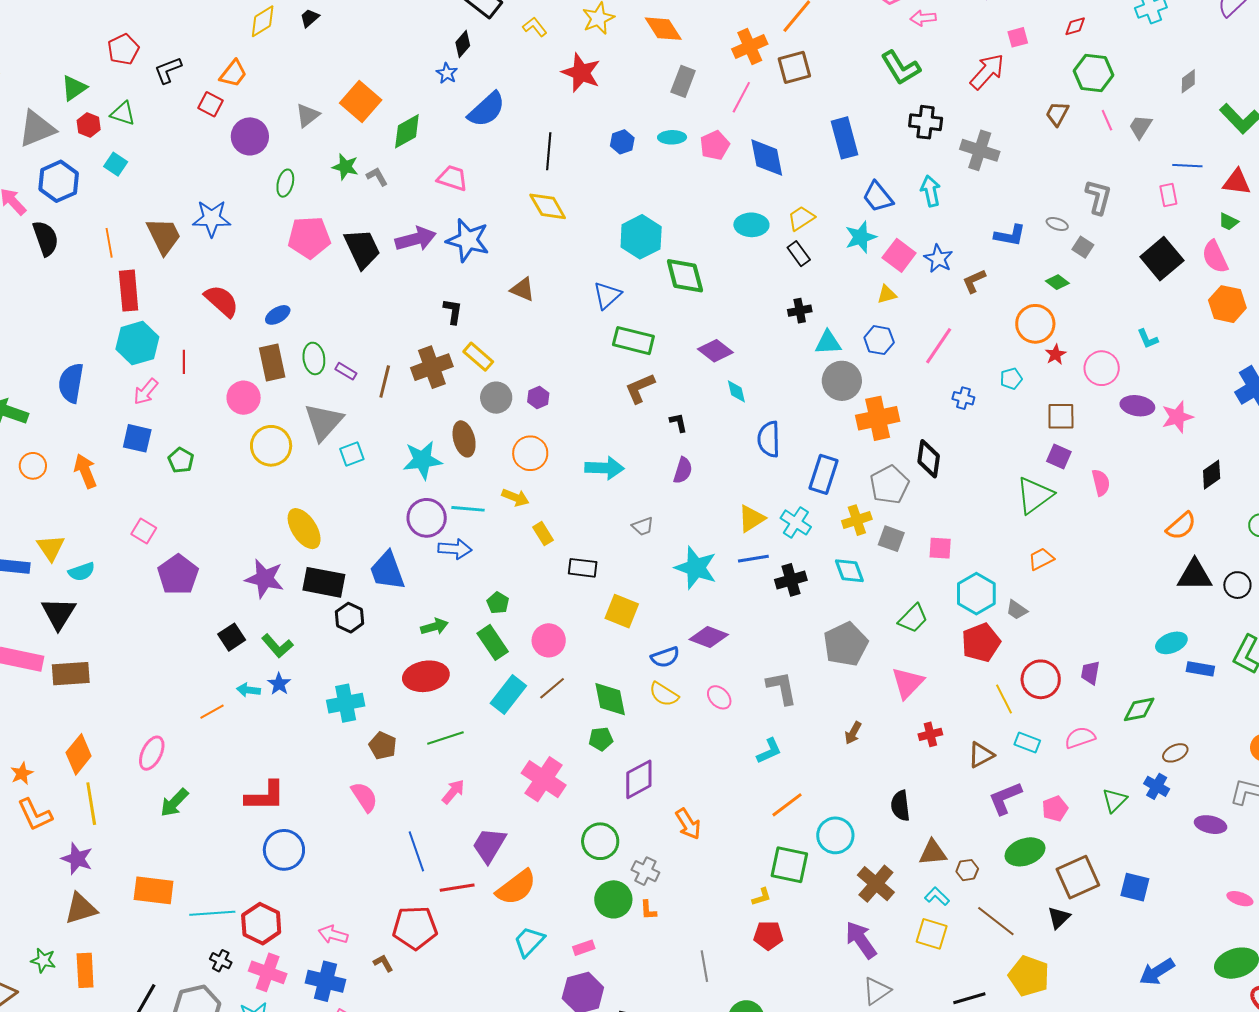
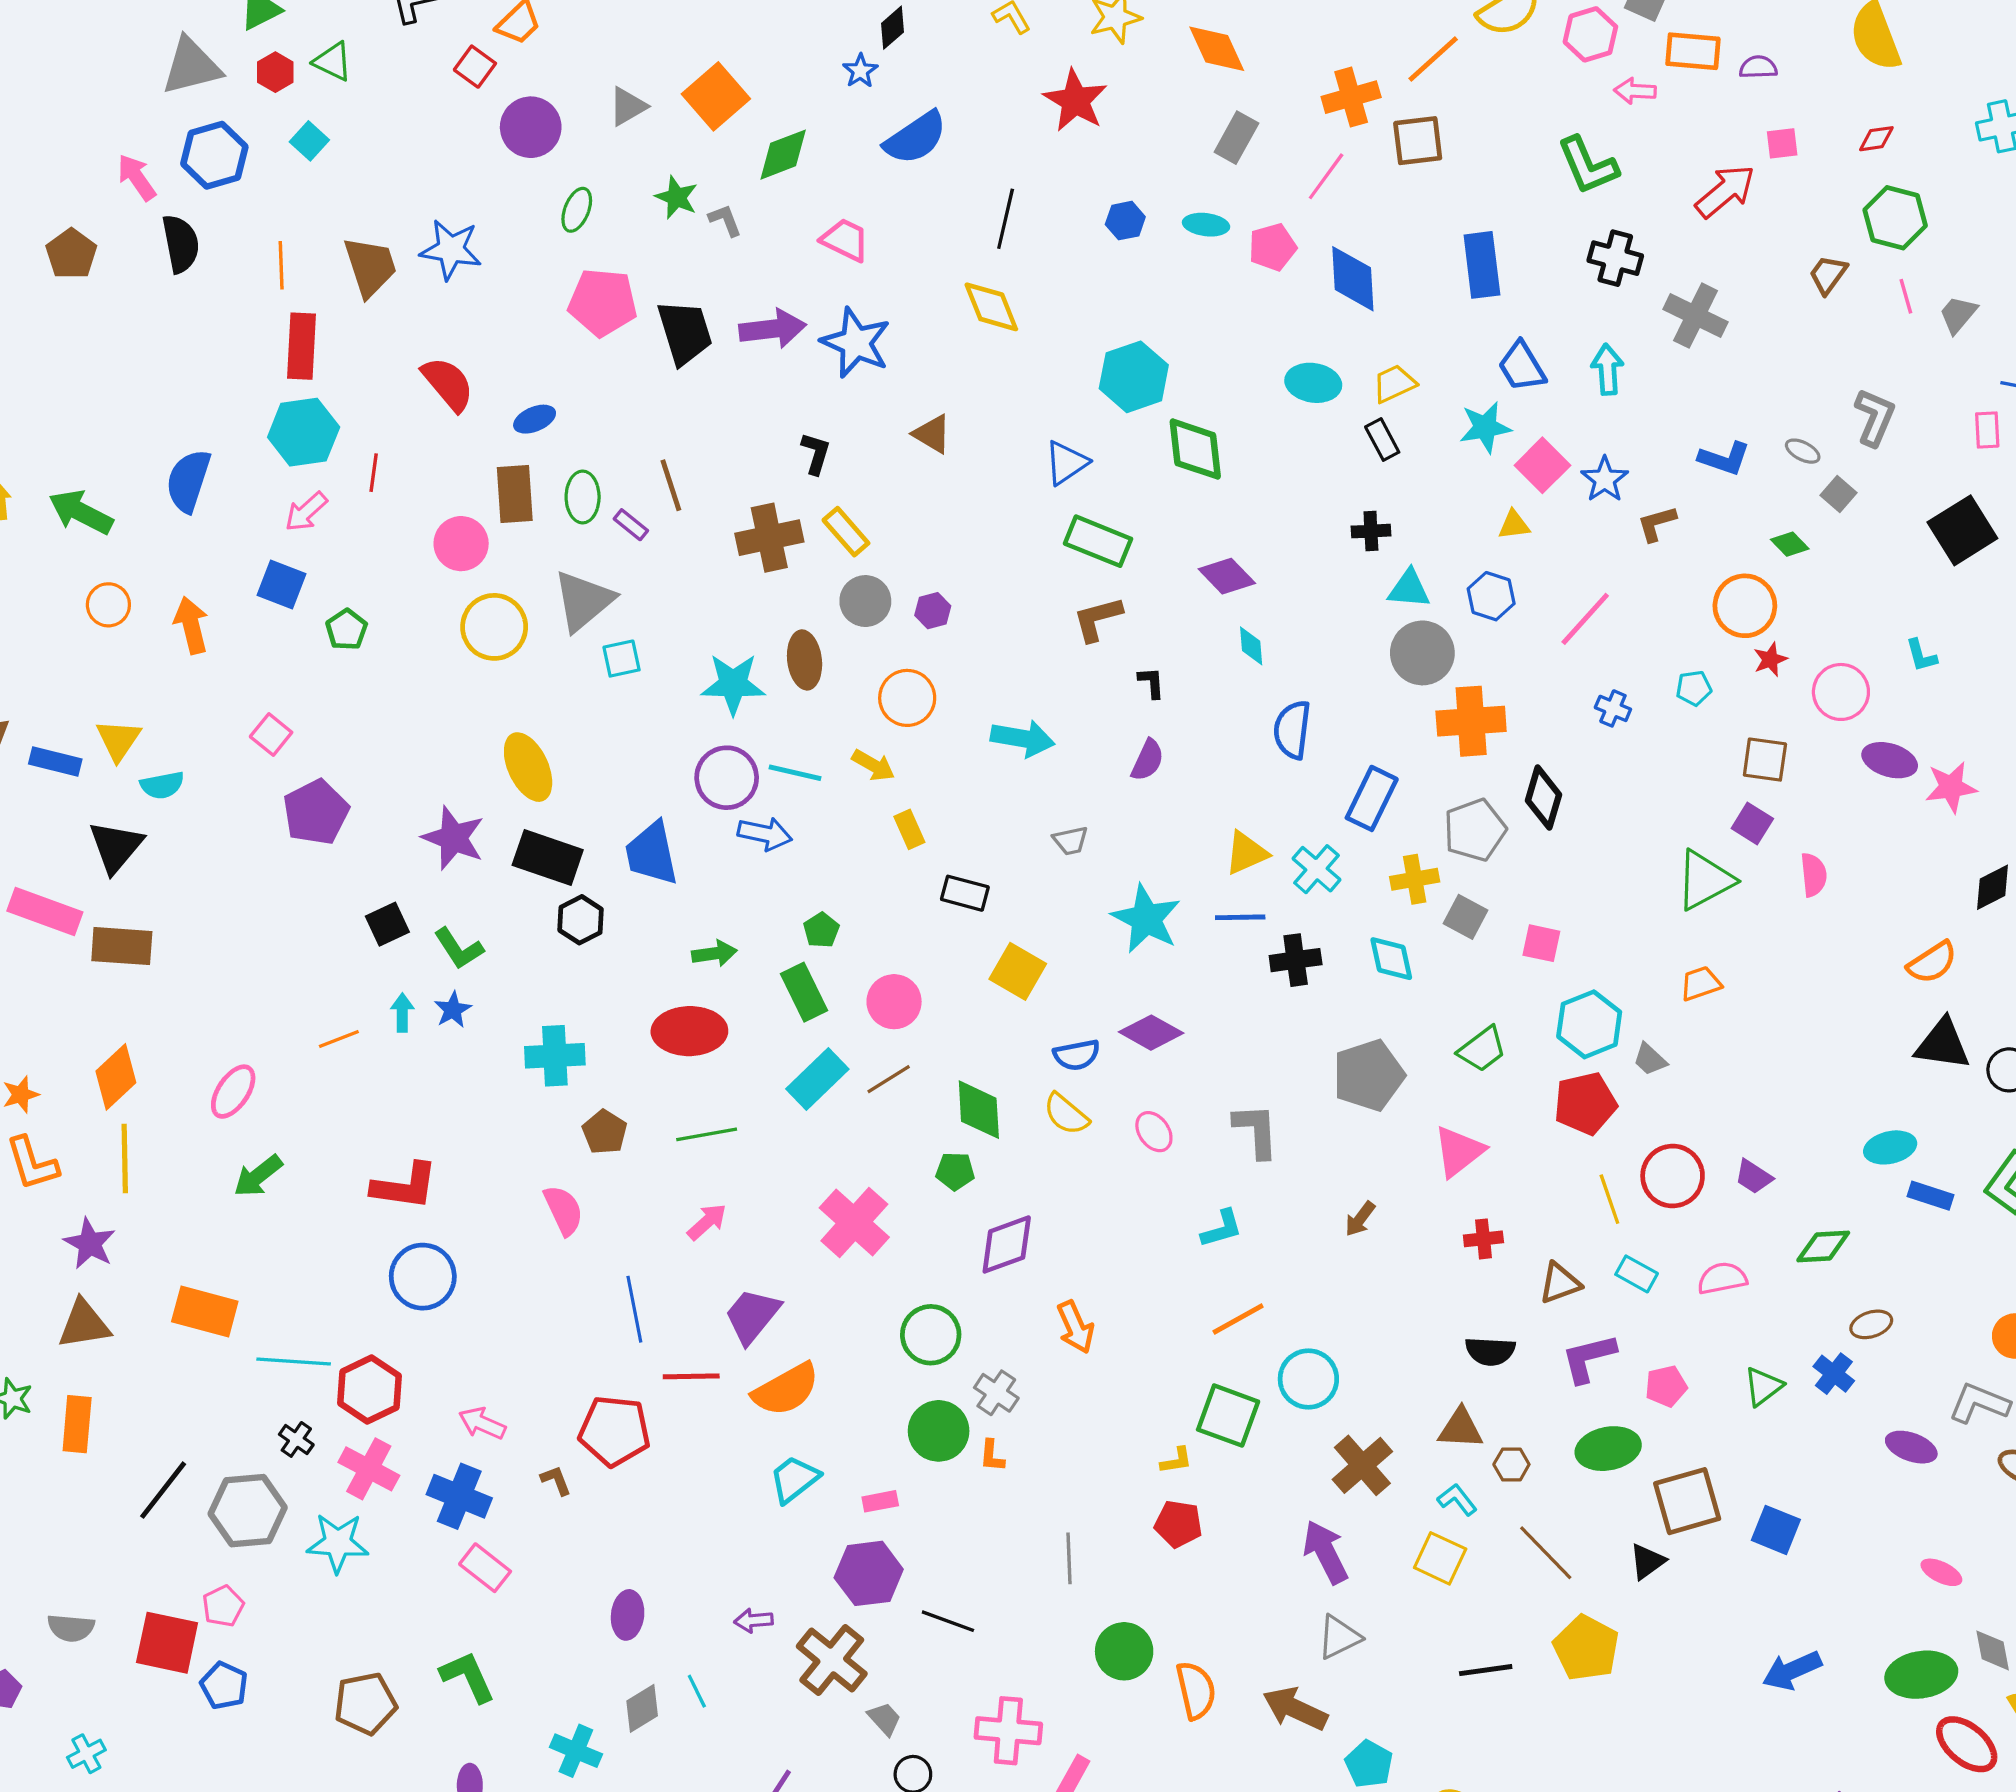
brown line: (385, 381) -> (671, 485), moved, turned -40
purple trapezoid: (1090, 673) -> (1754, 1177), turned -75
cyan arrow: (248, 690) -> (402, 1013), turned 75
black semicircle: (900, 806) -> (1490, 1351), moved, turned -88

